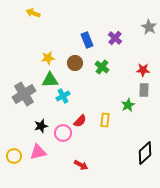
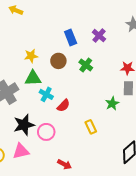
cyan cross: (63, 96) -> (46, 94), turned -32
yellow rectangle: (105, 120) -> (91, 127), moved, turned -32
red semicircle: (80, 121) -> (63, 106), moved
black star: (41, 126) -> (24, 125), size x1.5

